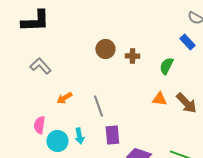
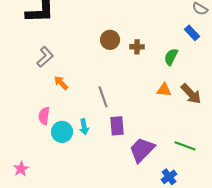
gray L-shape: (40, 66) -> (45, 57), turned 90
orange arrow: (64, 98) -> (61, 83), moved, turned 77

